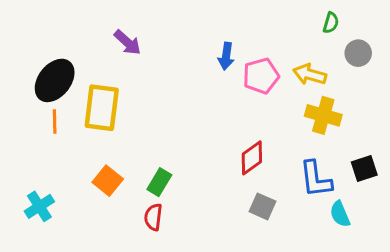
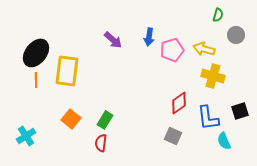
purple arrow: (127, 43) -> (113, 40), moved
red diamond: (252, 158) -> (179, 103), moved

